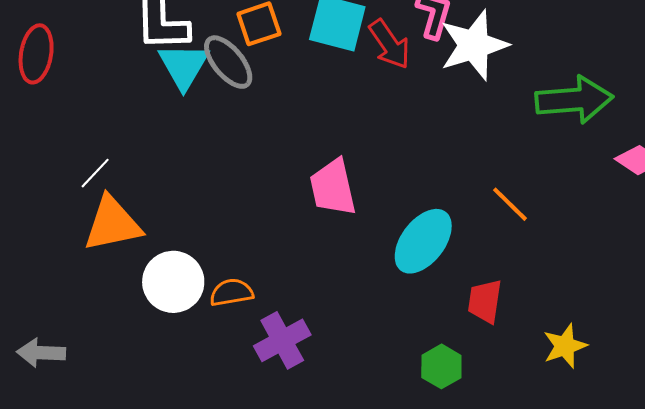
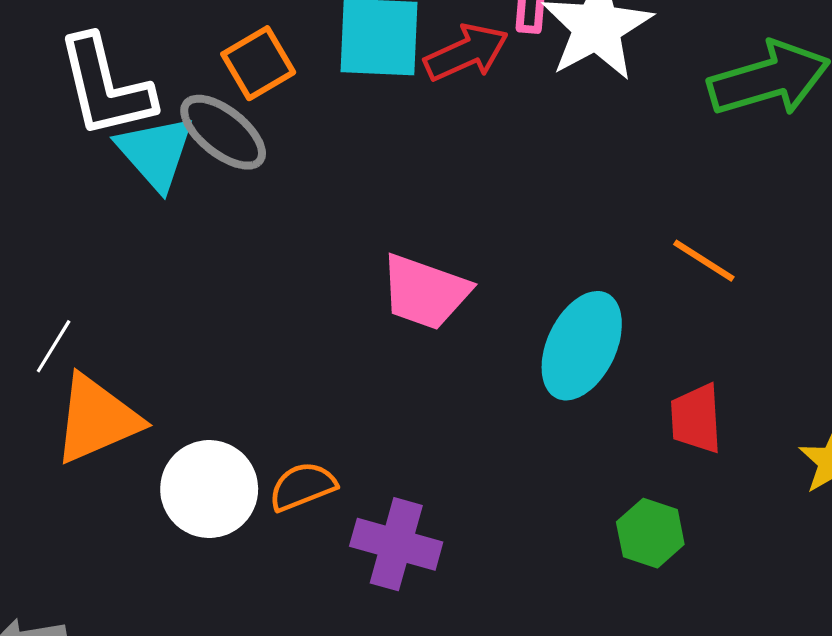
red arrow: (390, 44) -> (466, 53), turned -68
pink trapezoid: (333, 187) -> (425, 292), turned -46
purple cross: (282, 340) -> (396, 544), turned -34

